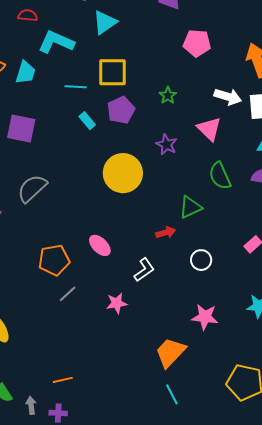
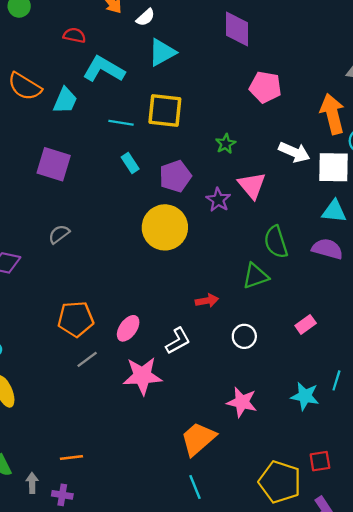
purple pentagon: (121, 110) -> (175, 176), moved
pink triangle: (209, 129) -> (252, 185), moved
gray semicircle: (32, 188) -> (59, 234), size x0.6
green triangle: (190, 207) -> (255, 276), moved
pink ellipse: (100, 245) -> (128, 328), moved, turned 75
pink star: (117, 303) -> (142, 376), size x1.6

